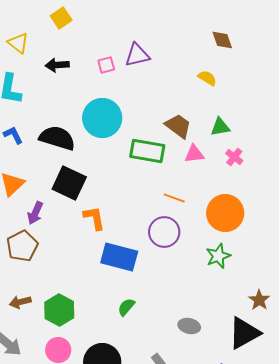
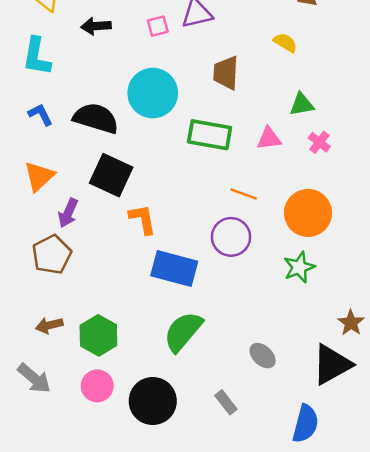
brown trapezoid: (178, 126) -> (226, 73), moved, turned -124
green semicircle: (126, 307) -> (183, 332), size x1.8
gray ellipse: (189, 326) -> (263, 356), turned 30

